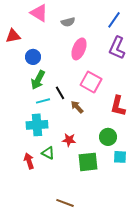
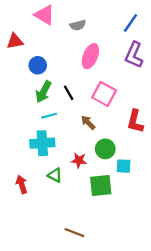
black line: (60, 93) -> (69, 93), moved
green circle: (108, 137) -> (105, 149), moved
cyan square: (120, 157) -> (124, 166), moved
red arrow: (29, 161) -> (22, 184), moved

